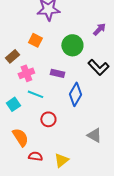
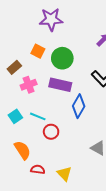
green circle: (72, 45) -> (62, 58), moved
purple rectangle: (57, 73) -> (60, 85), size x1.5
cyan line: (35, 94) -> (38, 116), moved
yellow triangle: (61, 160) -> (64, 174), turned -35

